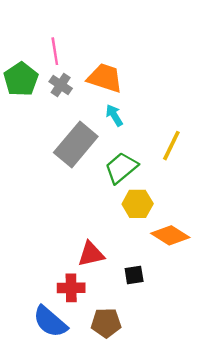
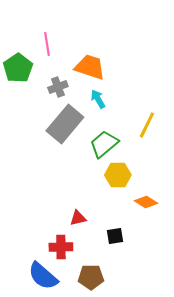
gray cross: (61, 85) -> (58, 87), moved, turned 36
orange diamond: (170, 235) -> (146, 202), size x0.7
red triangle: (91, 254) -> (78, 218), size x0.7

